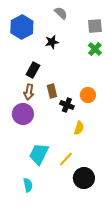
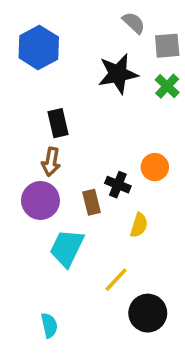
gray semicircle: (61, 13) -> (134, 23), moved
black star: (52, 42) -> (118, 74), moved, size x1.6
black rectangle: (33, 70) -> (58, 123), turned -42
brown rectangle: (52, 91) -> (91, 202), moved
cyan trapezoid: (39, 154) -> (67, 248), moved

